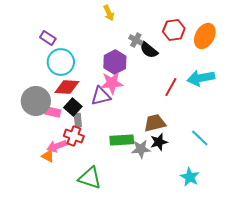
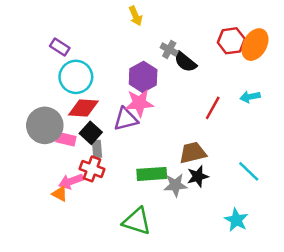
red hexagon: (174, 30) -> (231, 41), moved
cyan arrow: (201, 78) -> (250, 97), size x0.6
green triangle: (90, 178) -> (137, 221), moved

